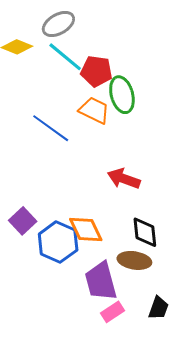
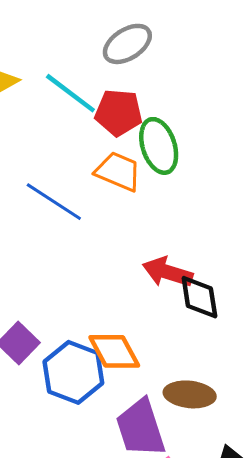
gray ellipse: (58, 24) -> (127, 44), moved
black diamond: (145, 232) -> (199, 297), moved

